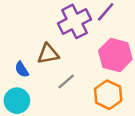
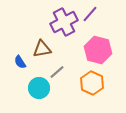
cyan circle: (17, 101) -> (39, 88), moved

